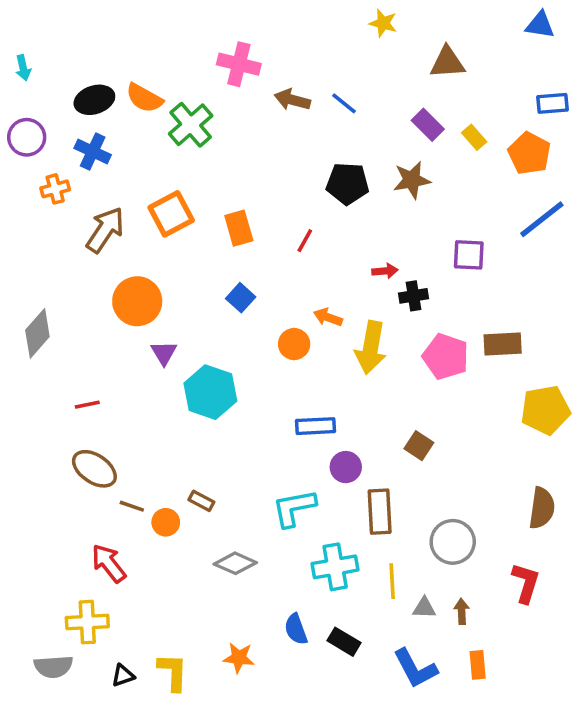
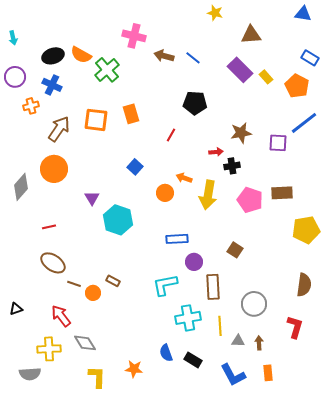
blue rectangle: (553, 103) -> (310, 58), turned 36
purple rectangle: (428, 125) -> (240, 70), size x1.4
brown star: (412, 180) -> (241, 133), moved
orange square: (171, 214) -> (96, 120), turned 35
orange rectangle: (239, 228) -> (131, 114), moved
purple square: (469, 255) -> (278, 143), moved
orange circle: (137, 301) -> (54, 169), moved
gray diamond: (235, 563) -> (85, 343), moved, turned 35
black triangle: (123, 676) -> (16, 309), moved

